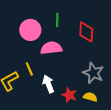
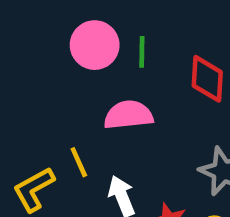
pink circle: (30, 30) -> (95, 45), moved

